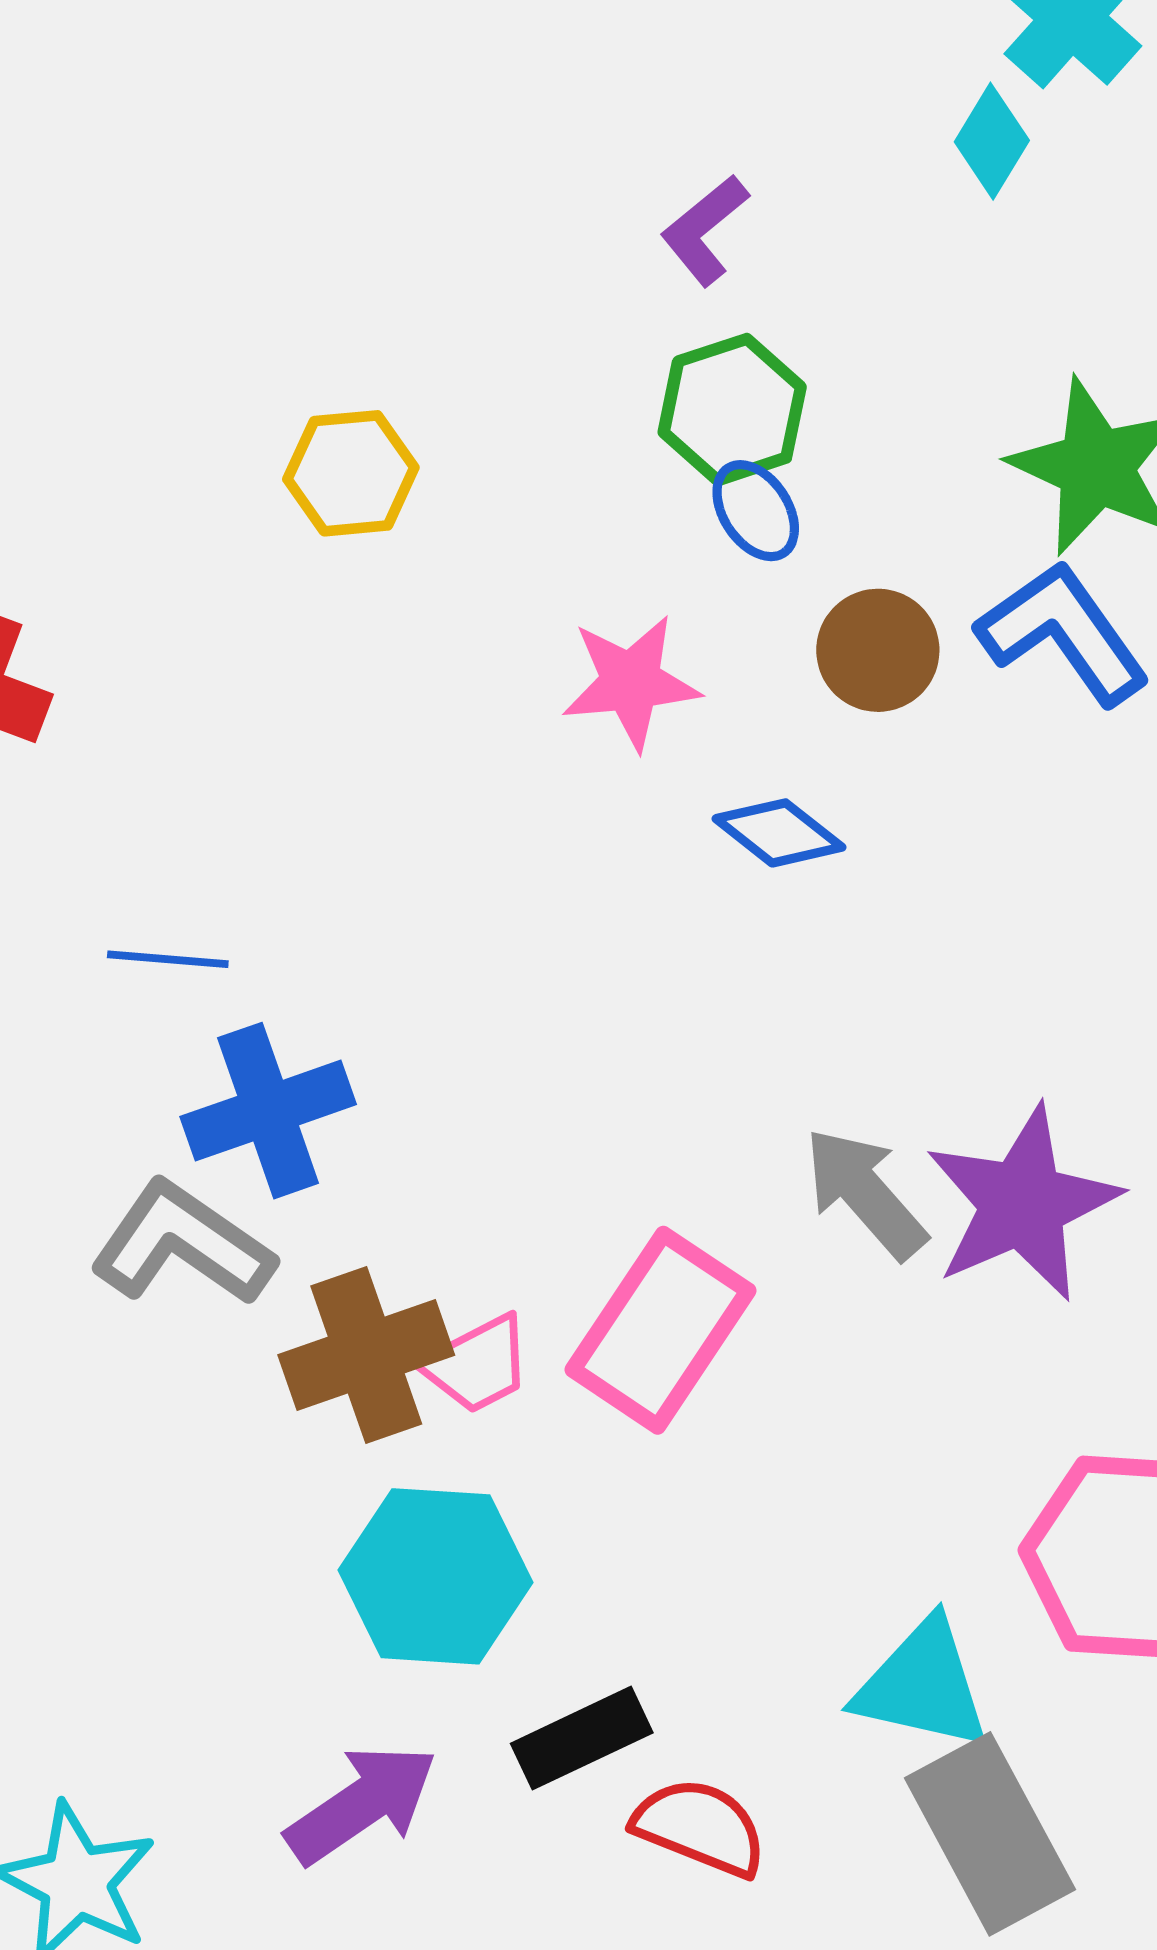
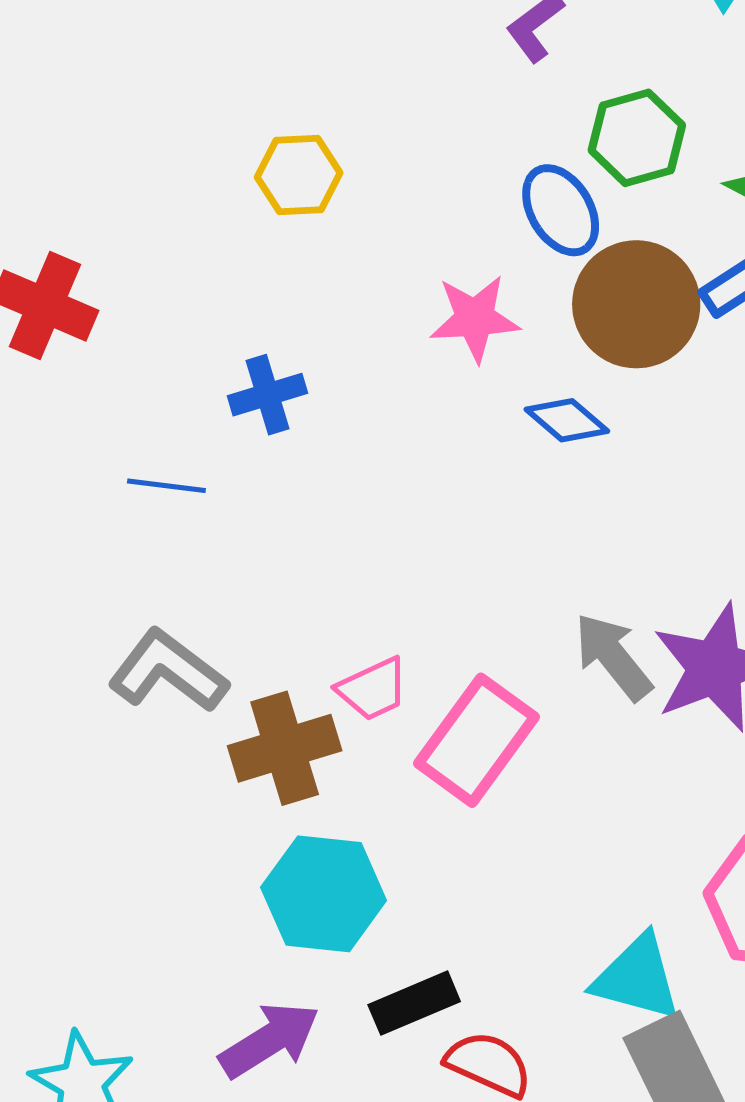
green hexagon: (732, 410) -> (637, 138), moved
blue ellipse: (756, 511) -> (561, 210), size x1.4
brown circle: (878, 650) -> (636, 304), size x1.6
blue cross: (268, 1111) -> (268, 395), moved, size x0.7
pink trapezoid: (477, 1364) -> (373, 689), moved

